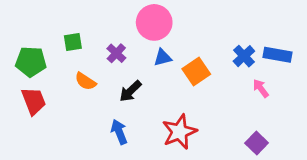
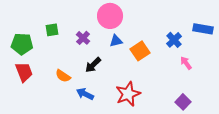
blue rectangle: (278, 55) -> (203, 29), moved
orange semicircle: (85, 81) -> (63, 76), moved
blue arrow: (119, 132) -> (85, 94), turned -42

